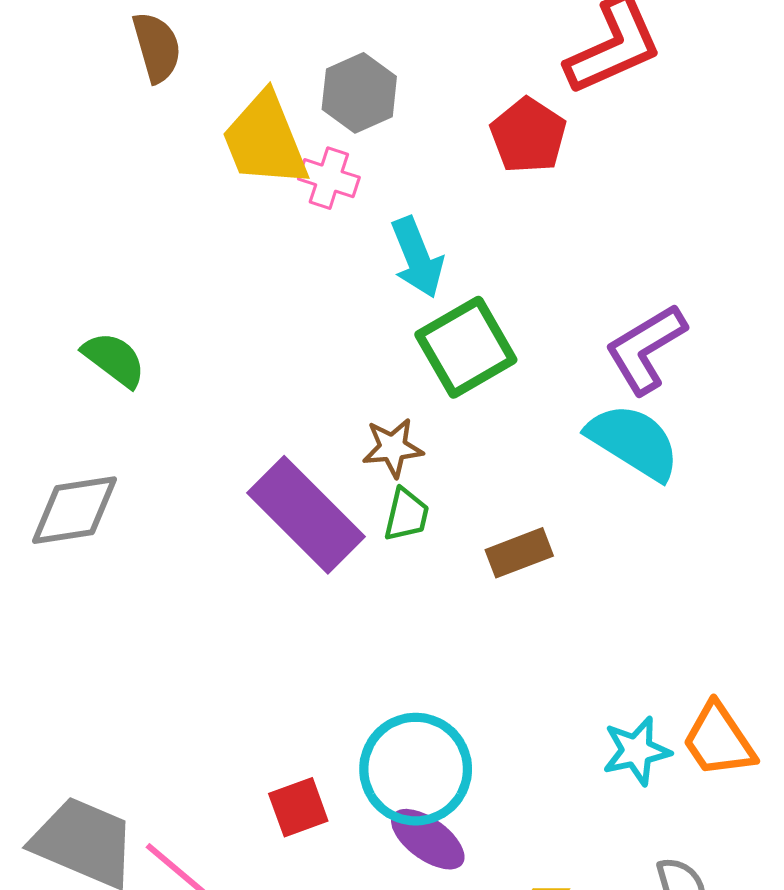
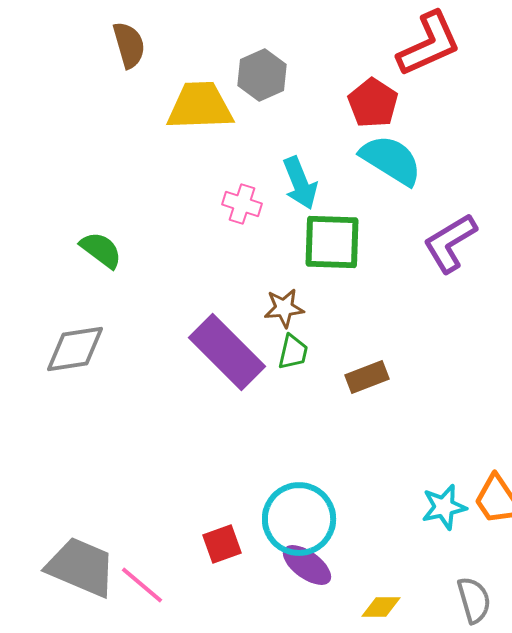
yellow trapezoid: (265, 140) -> (200, 106), turned 110
pink cross: (329, 178) -> (242, 204), moved
green square: (466, 347) -> (332, 242), turned 32
cyan semicircle: (633, 442) -> (391, 160), moved

